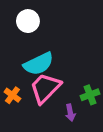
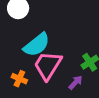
purple arrow: (70, 113) -> (76, 82), turned -112

